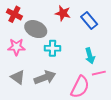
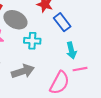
blue rectangle: (89, 20) -> (62, 22), moved

